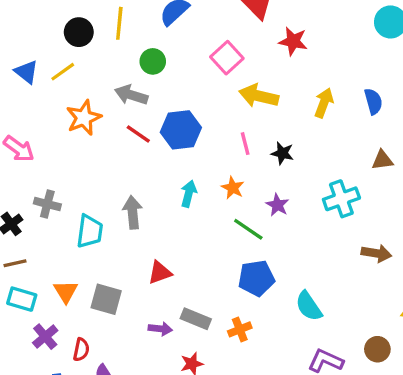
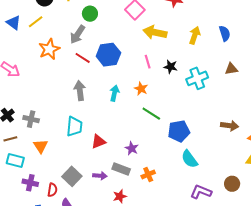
gray arrow: (131, 95) -> (78, 34), turned -72
cyan cross: (341, 199) -> (197, 78), moved
gray cross: (47, 204) -> (31, 119), moved
purple star: (277, 205) -> (132, 148), moved
gray arrow: (133, 212) -> (80, 91), moved
cyan trapezoid: (90, 231) -> (74, 127), moved
blue pentagon: (256, 278) -> (179, 131), moved
orange triangle: (66, 292) -> (41, 146), moved
gray square: (106, 299) -> (72, 176), moved, turned 30
purple cross: (45, 337) -> (30, 183), turned -35

